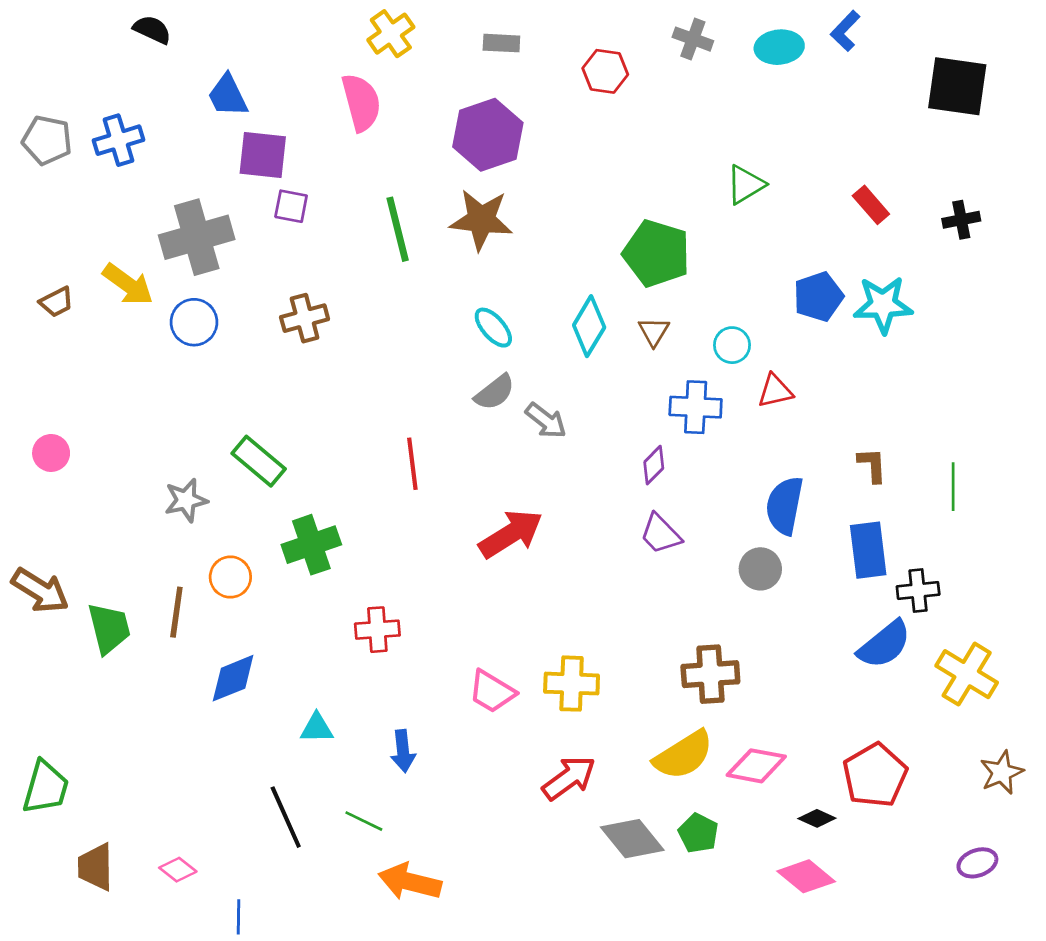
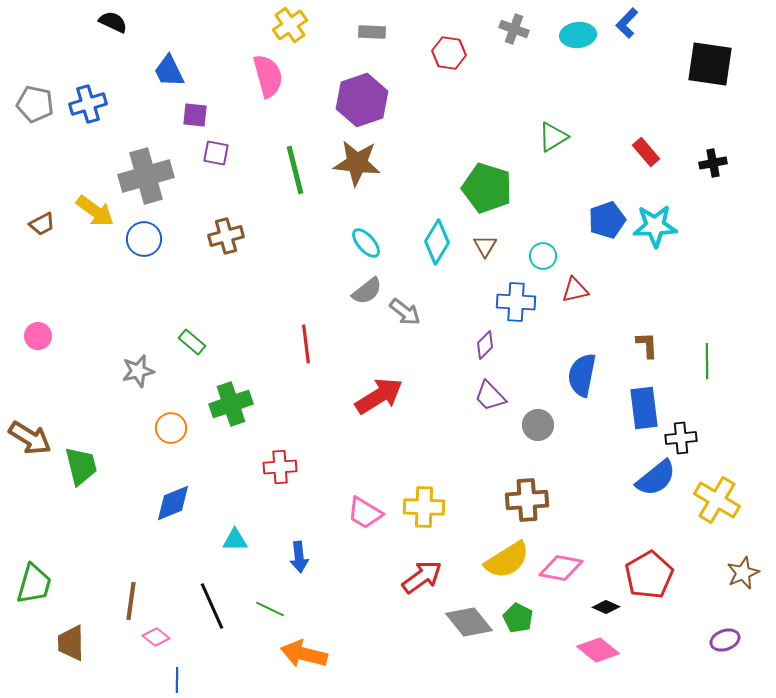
purple square: (263, 155) -> (195, 115), size x0.7
green rectangle: (259, 461) -> (192, 342), size x0.7
gray circle: (760, 569) -> (538, 425), moved
brown line: (176, 612) -> (131, 601), moved
pink diamond: (178, 870) -> (156, 637), moved

